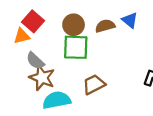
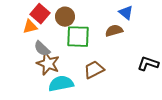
brown circle: (74, 25) -> (65, 17), moved
brown semicircle: (105, 26) -> (114, 31), moved

